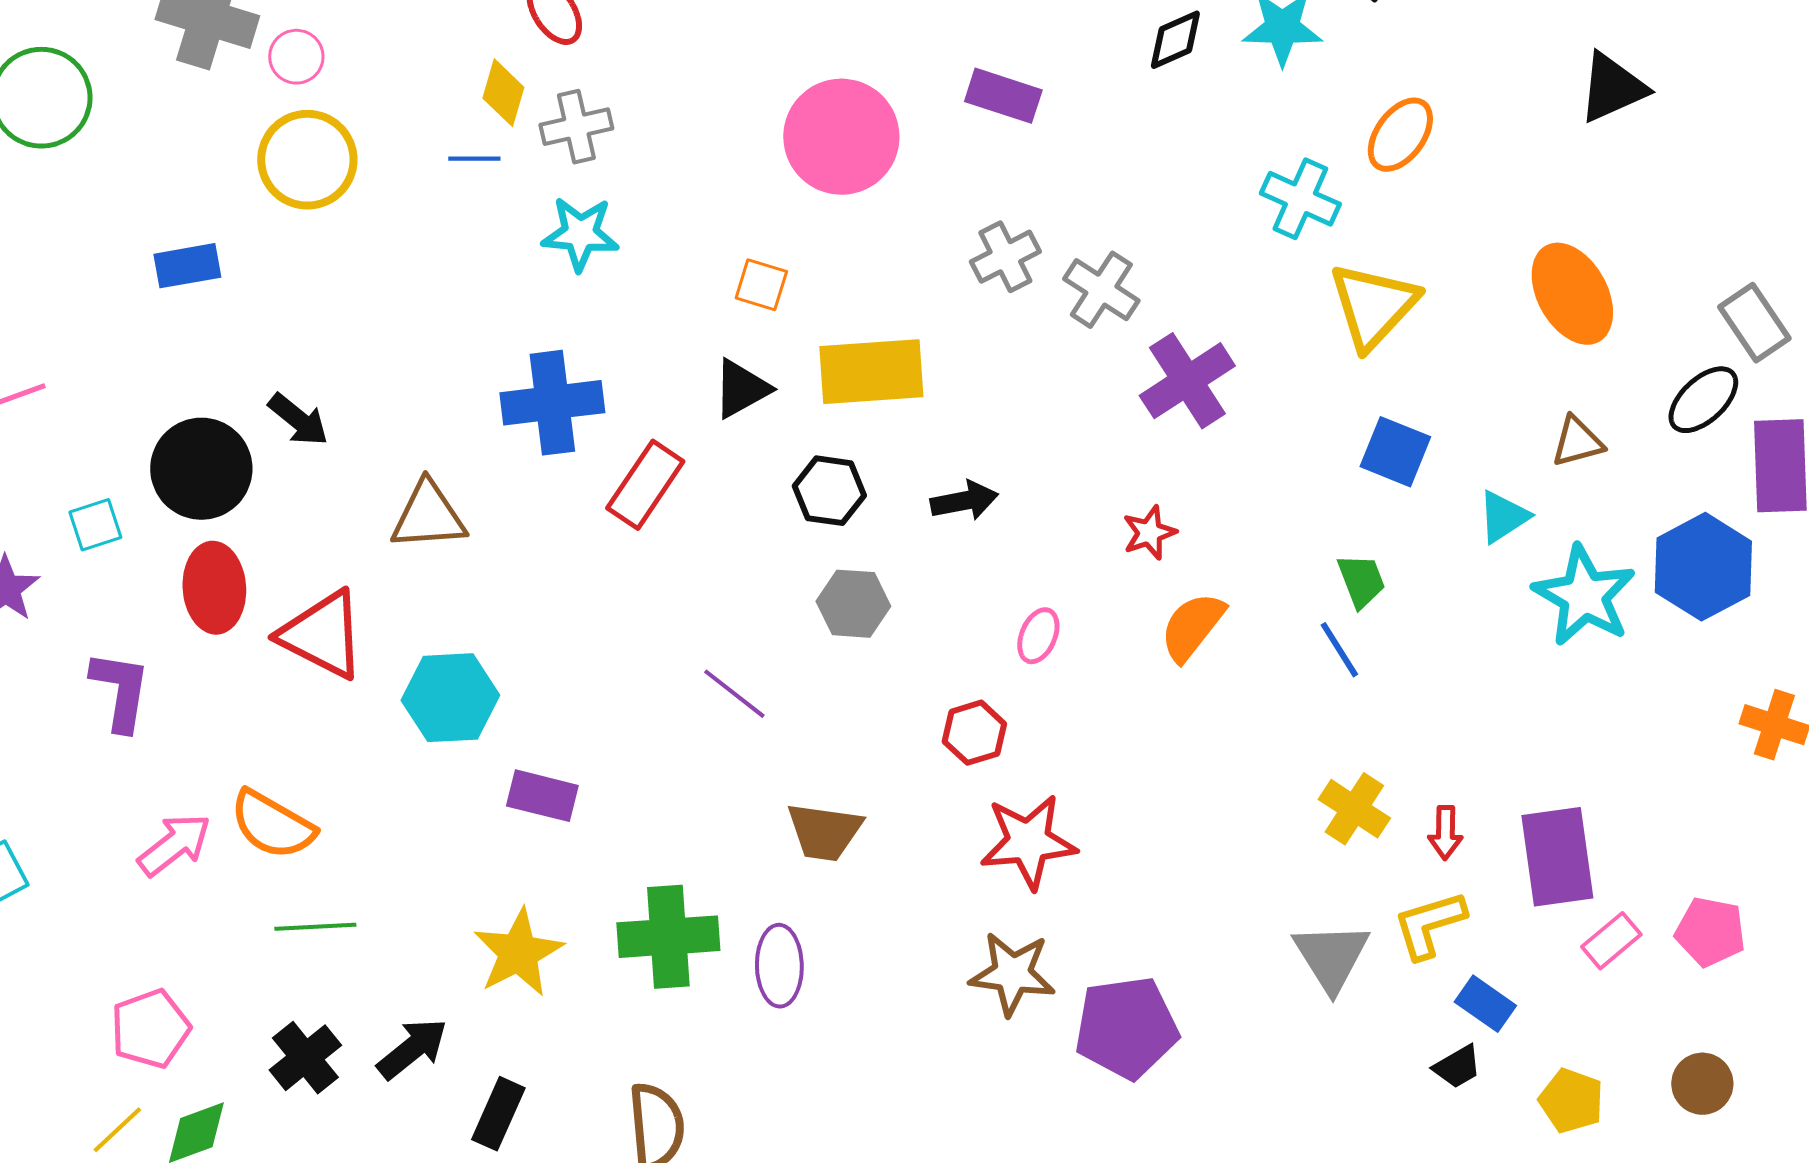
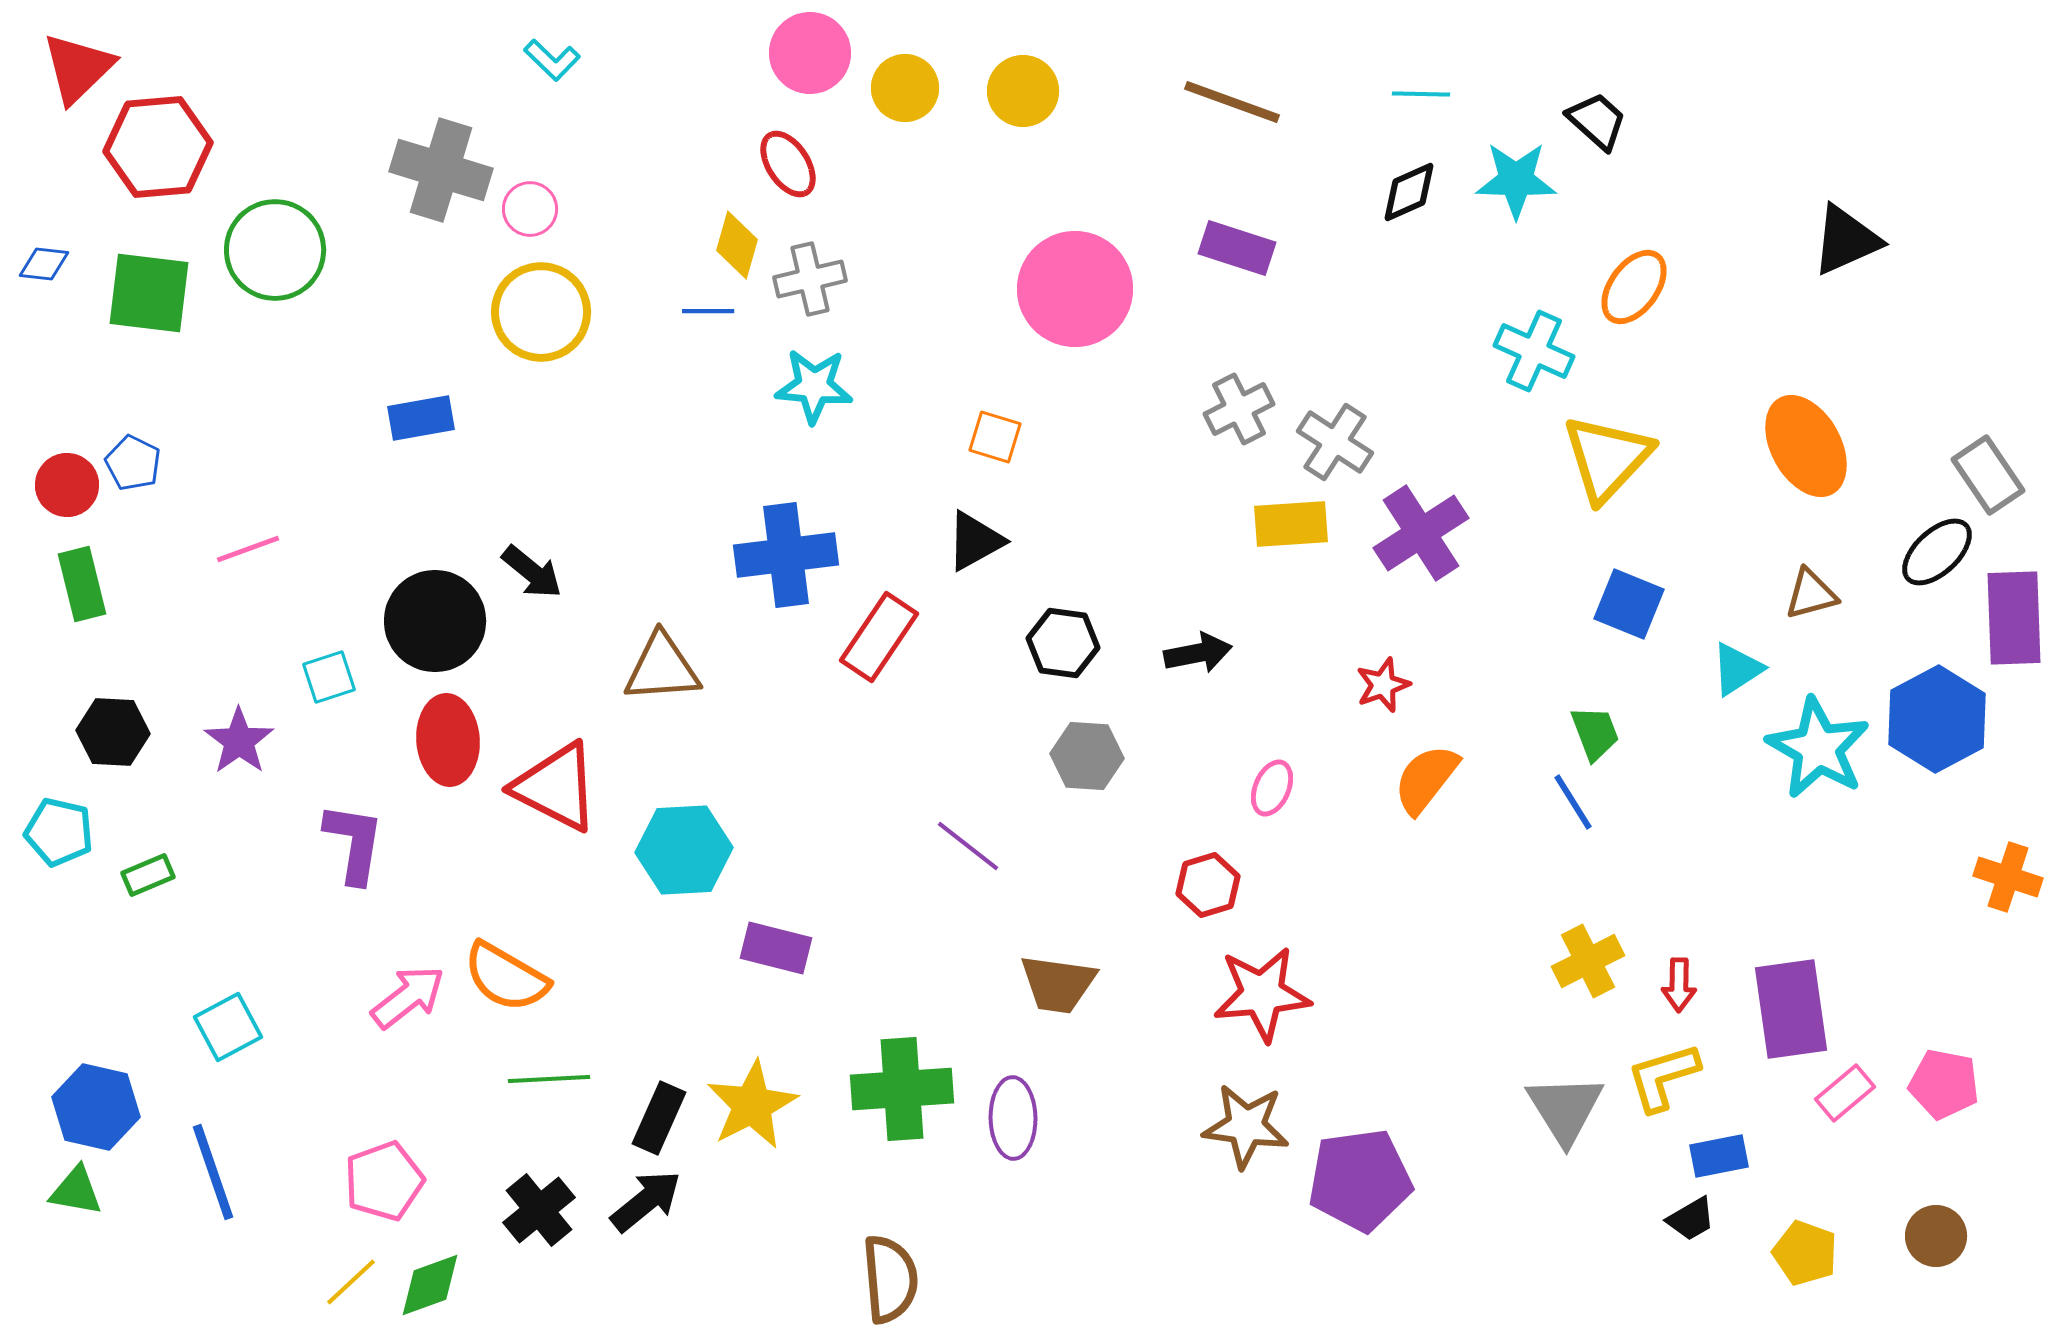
yellow rectangle: (871, 372) -> (1291, 524), moved, size x0.7
yellow cross: (1354, 809) -> (1588, 961), turned 30
blue rectangle: (1485, 1004) -> (1719, 1156), turned -46
black rectangle: (498, 1114) -> (659, 1118), moved

